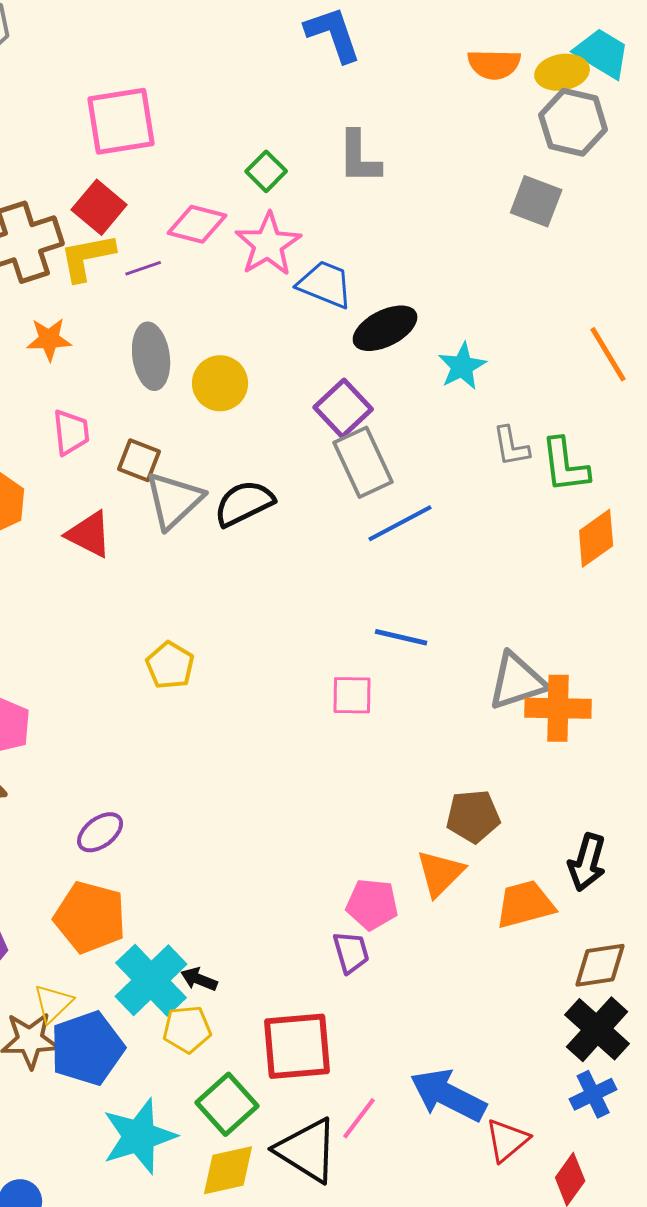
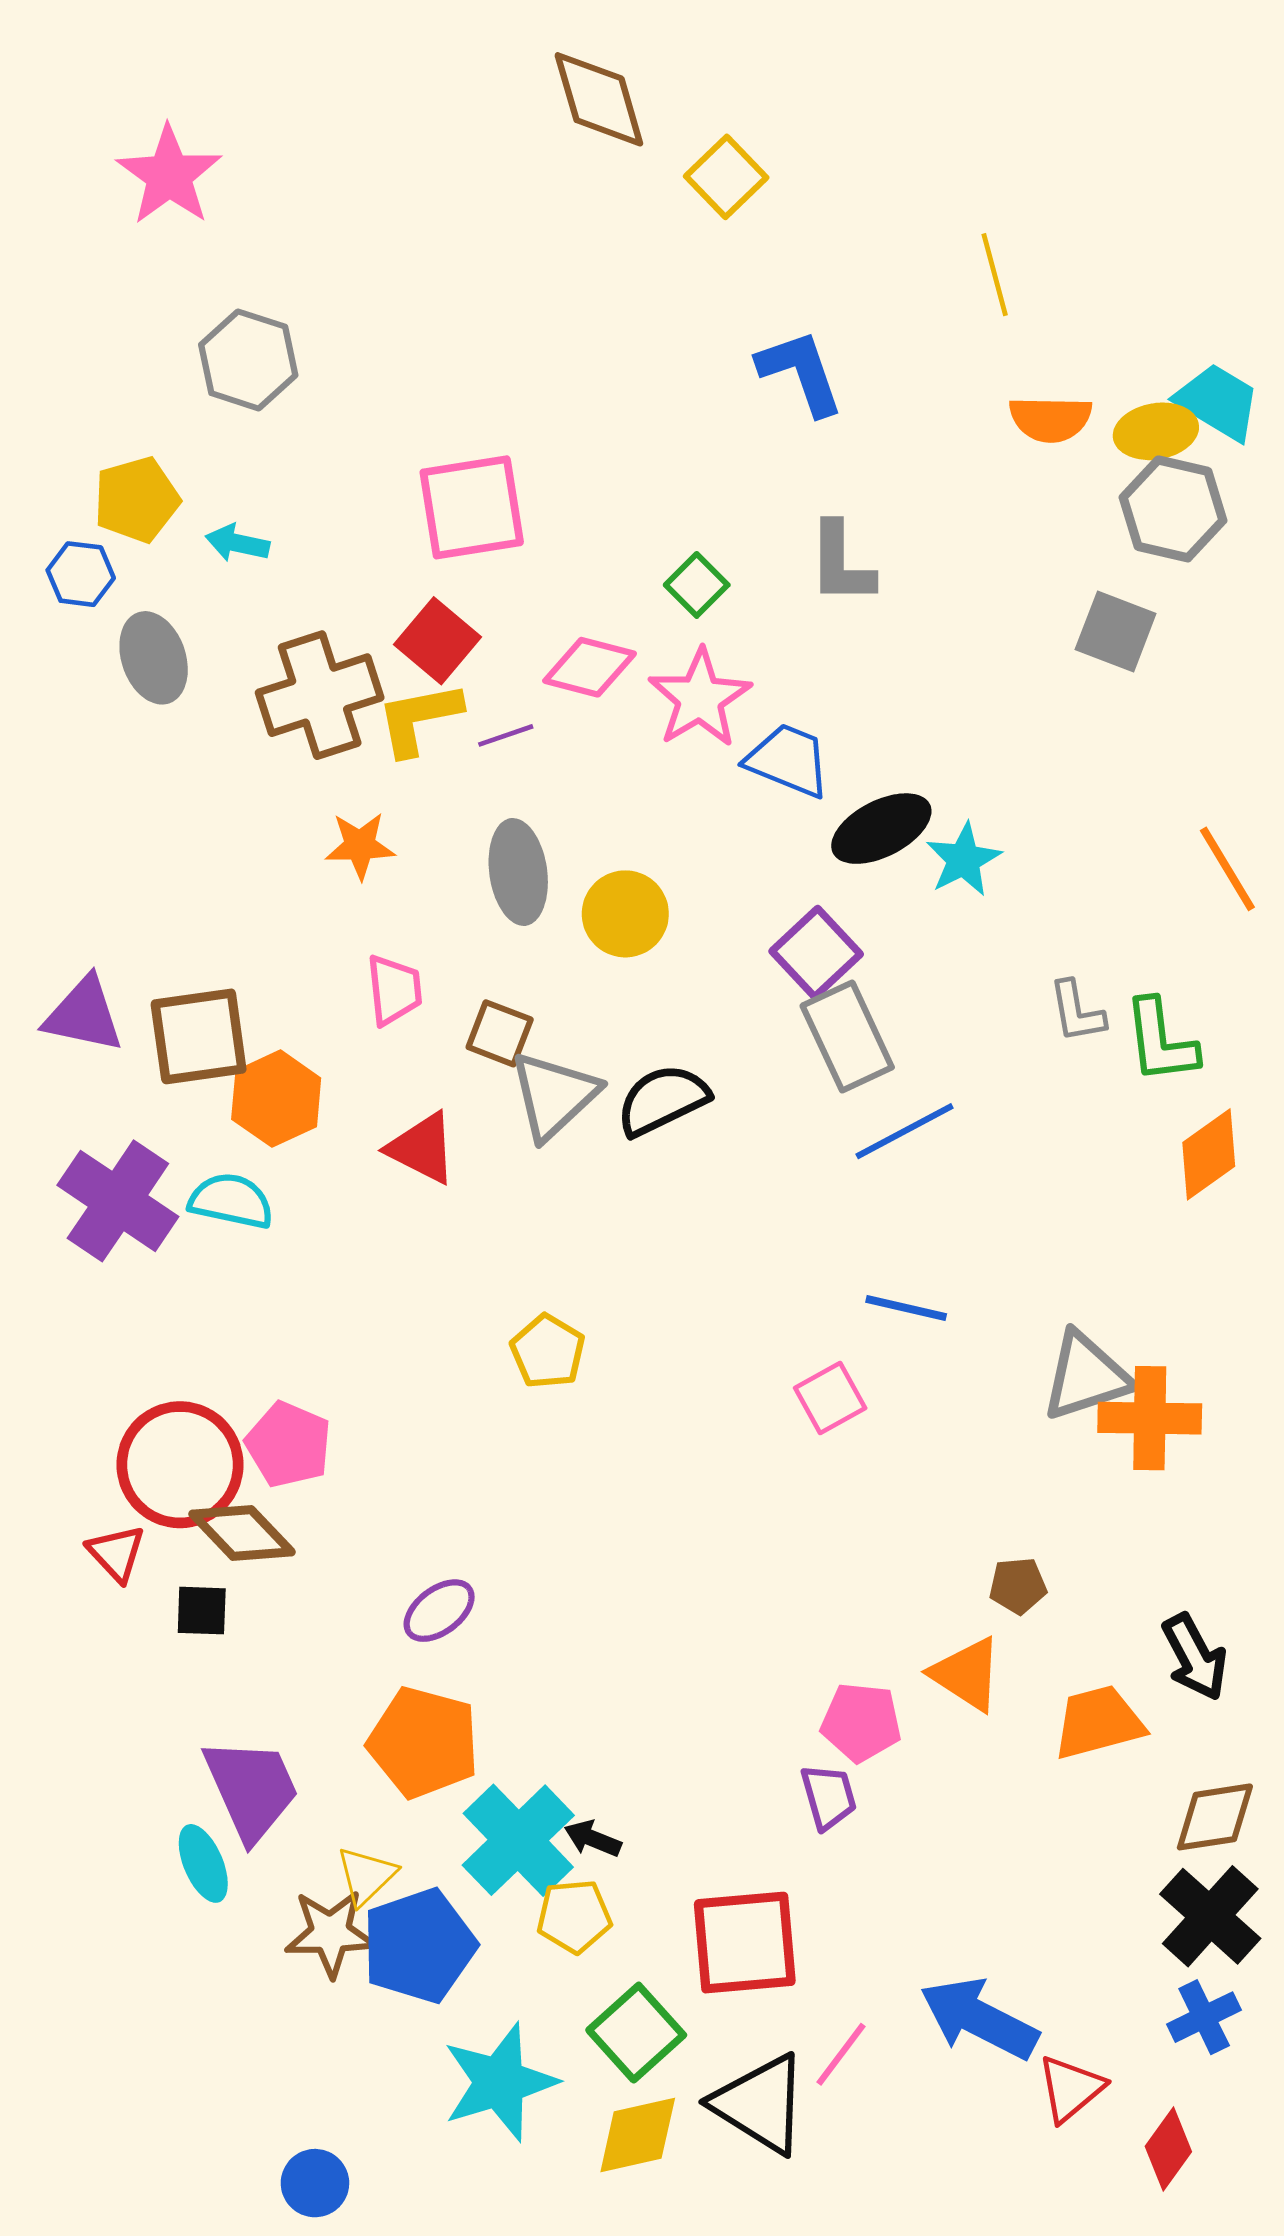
cyan star: (462, 366) -> (964, 860), moved
pink square: (352, 695) -> (830, 1398), turned -30
brown pentagon: (473, 816) -> (1018, 1586), size x0.7
black arrow: (587, 862) -> (1195, 1657), turned -44
orange triangle: (440, 873) -> (967, 1674), turned -42

